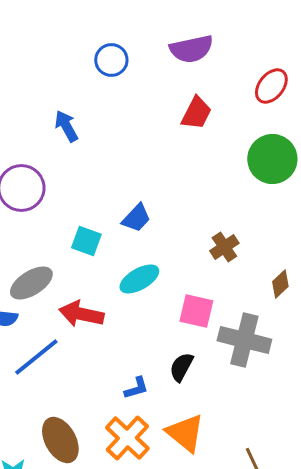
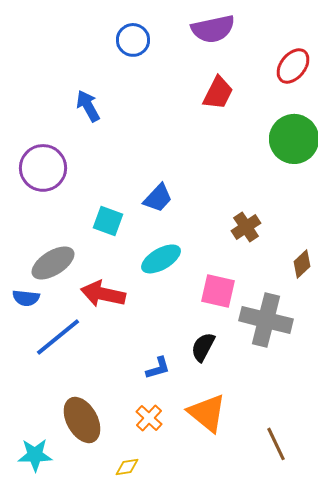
orange cross: (127, 438) -> (149, 418), size x0.6

